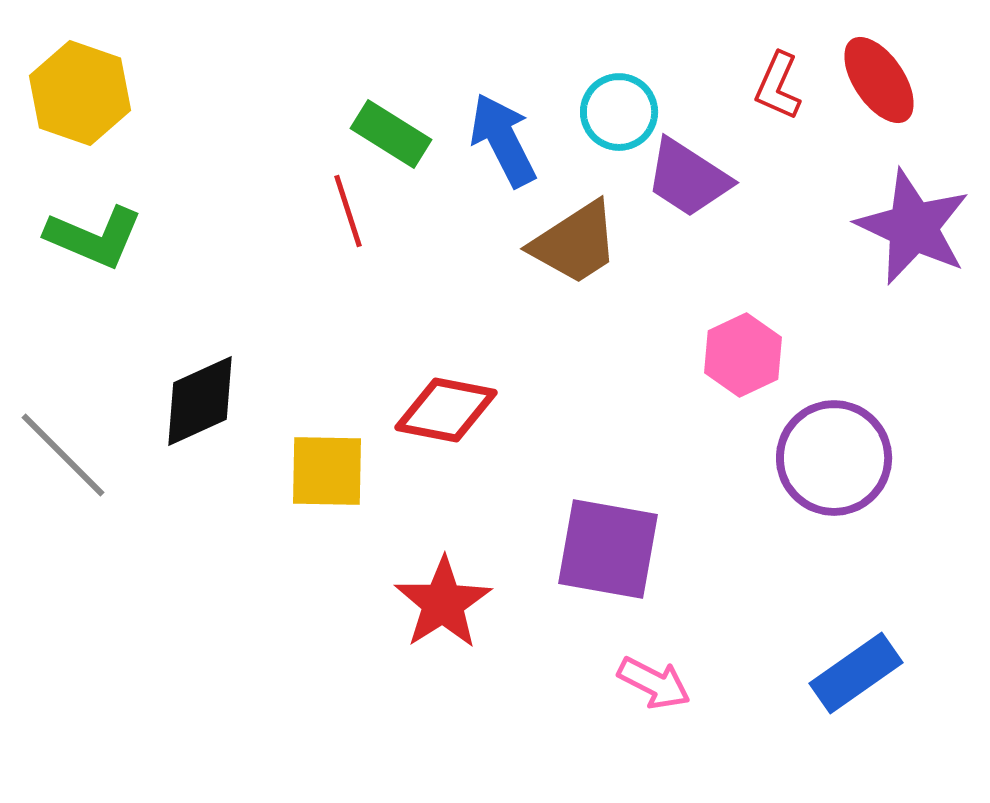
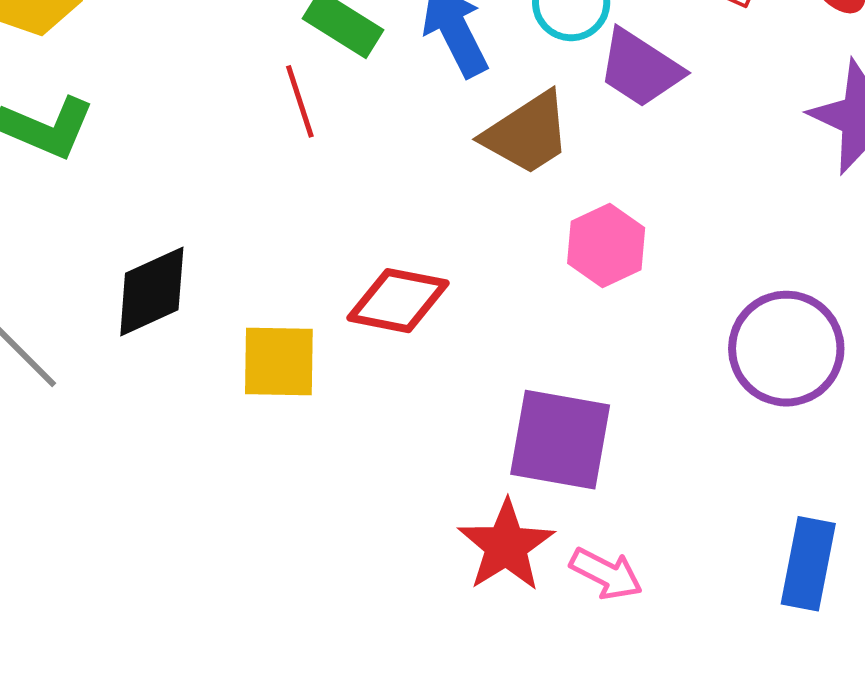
pink hexagon: (743, 355) -> (606, 245), moved
red star: (443, 603) -> (506, 546), moved
blue rectangle: (856, 673) -> (808, 564), turned -44

